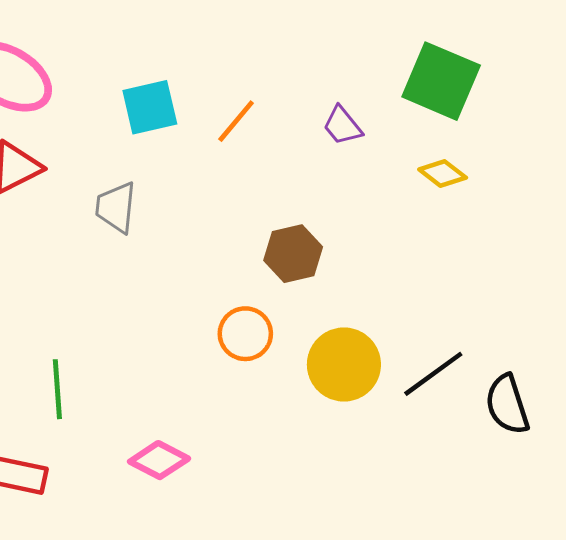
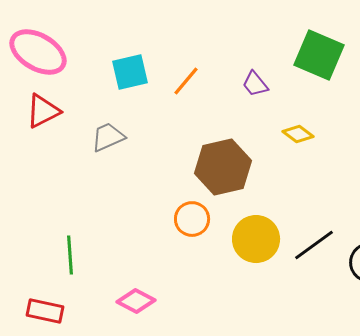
yellow diamond: (443, 173) -> (298, 134), moved
gray trapezoid: (116, 207) -> (108, 137), turned 60
brown hexagon: (293, 254) -> (223, 167), size x1.5

